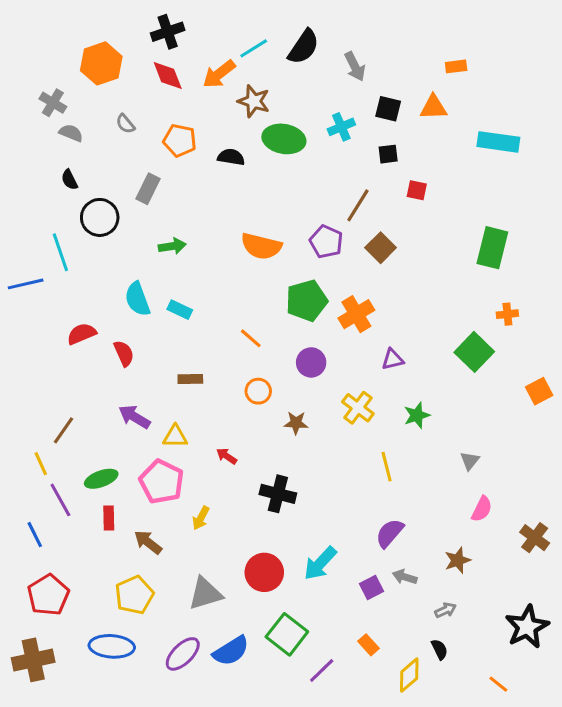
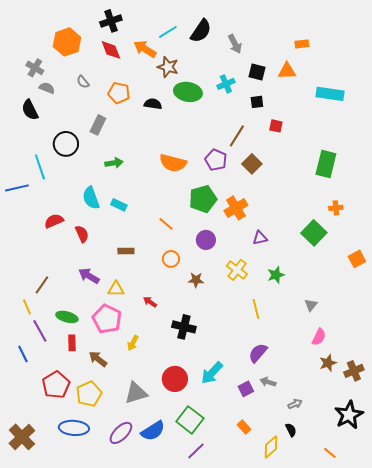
orange arrow: (219, 74) -> (145, 49), turned 70
black semicircle: (69, 180) -> (30, 110), moved, size x1.5
green ellipse: (101, 479) -> (67, 317), turned 35
brown cross: (535, 538) -> (354, 371), moved, turned 30
brown star: (458, 560) -> (328, 363), moved
red pentagon: (48, 595) -> (56, 385), moved
brown cross: (33, 660) -> (22, 437), turned -32
purple line: (322, 671) -> (196, 451), moved

